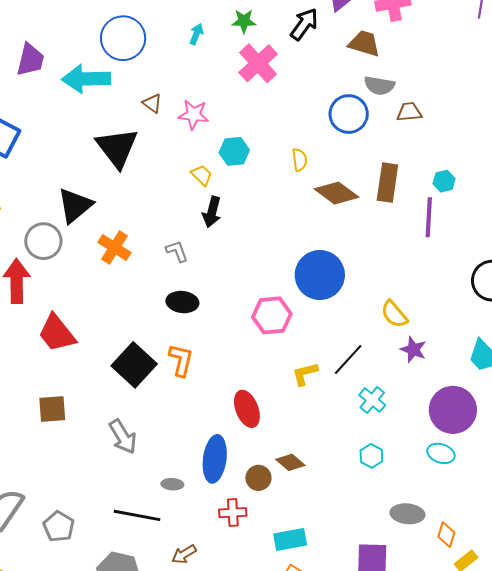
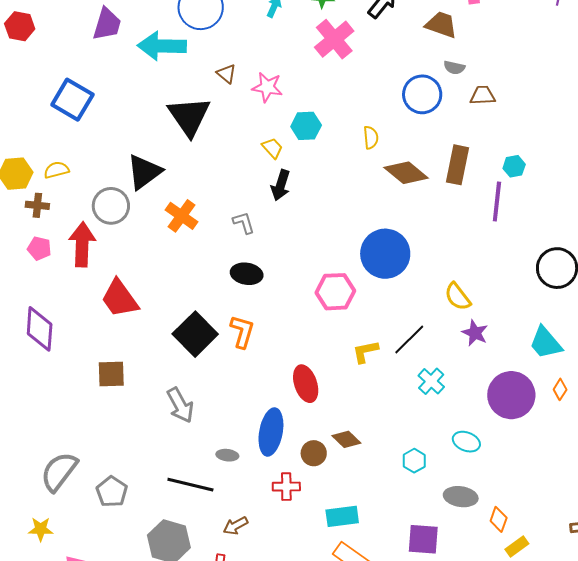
gray semicircle: (379, 86) -> (454, 68), size x0.7
cyan ellipse: (441, 453) -> (466, 442), moved
cyan hexagon: (371, 456) -> (414, 461), moved

